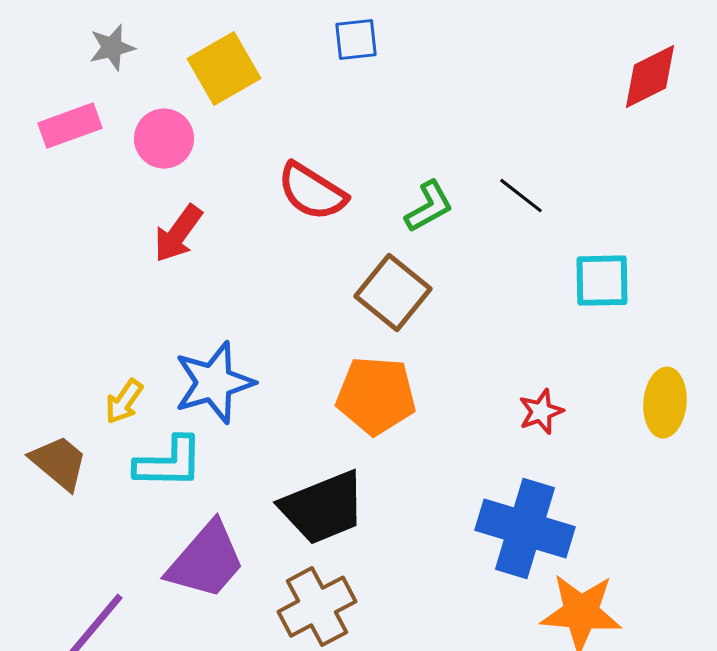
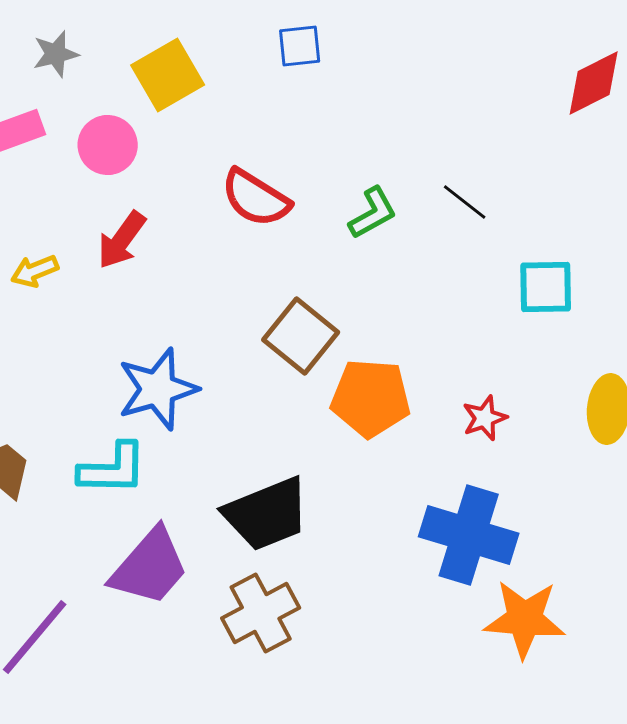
brown square: (393, 293) -> (301, 336), moved
orange pentagon: (376, 396) -> (371, 398), moved
yellow arrow: (124, 402) -> (35, 271), moved, turned 33

